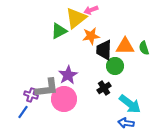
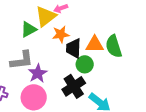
green semicircle: (144, 48) -> (114, 46), size x1.6
gray L-shape: (47, 88) -> (22, 60), moved
black cross: (104, 88) -> (74, 86), size x1.6

